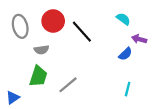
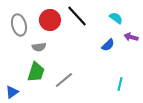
black line: (82, 32) -> (77, 16), moved
blue semicircle: (125, 54) -> (108, 45), moved

